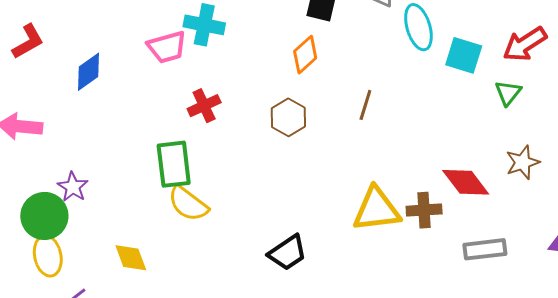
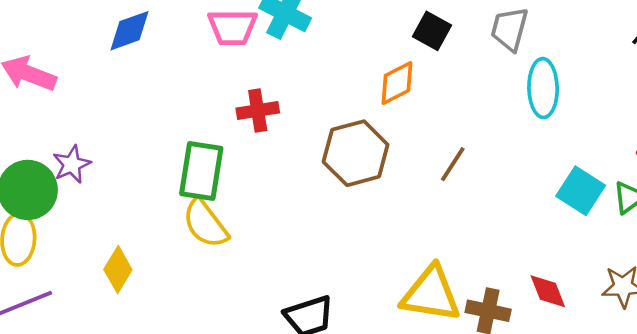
cyan square: (464, 55) -> (581, 191), moved
brown hexagon: (288, 117) -> (356, 153), size x1.4
red diamond: (466, 182) -> (548, 291), size x0.7
yellow diamond: (131, 258) -> (118, 270), turned 36

